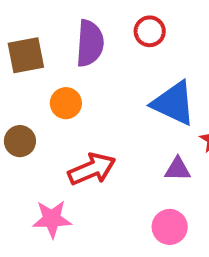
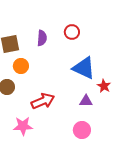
purple semicircle: (90, 43) -> (42, 38), size x0.7
orange circle: (66, 103) -> (21, 66), moved

